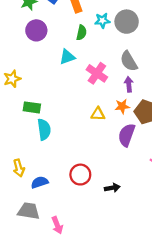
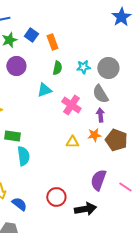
cyan star: (102, 20) -> (83, 67), moved
gray circle: (127, 22) -> (108, 68), moved
purple semicircle: (127, 135) -> (98, 180), moved
blue semicircle: (40, 182) -> (19, 204), turned 56
black arrow: (112, 188) -> (85, 209), size x1.5

